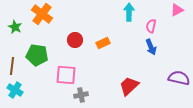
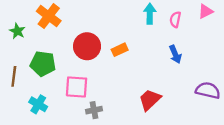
pink semicircle: (151, 26) -> (175, 20), moved
red circle: (75, 40) -> (87, 46), size x1.5
cyan cross: (15, 90) -> (38, 104), moved

